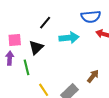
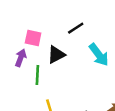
cyan arrow: (69, 38) -> (99, 55), turned 42

